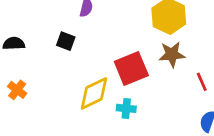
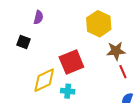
brown star: (172, 54) -> (116, 51), moved

